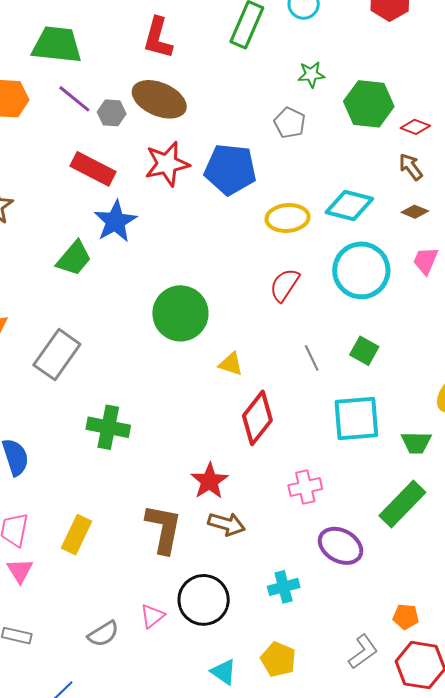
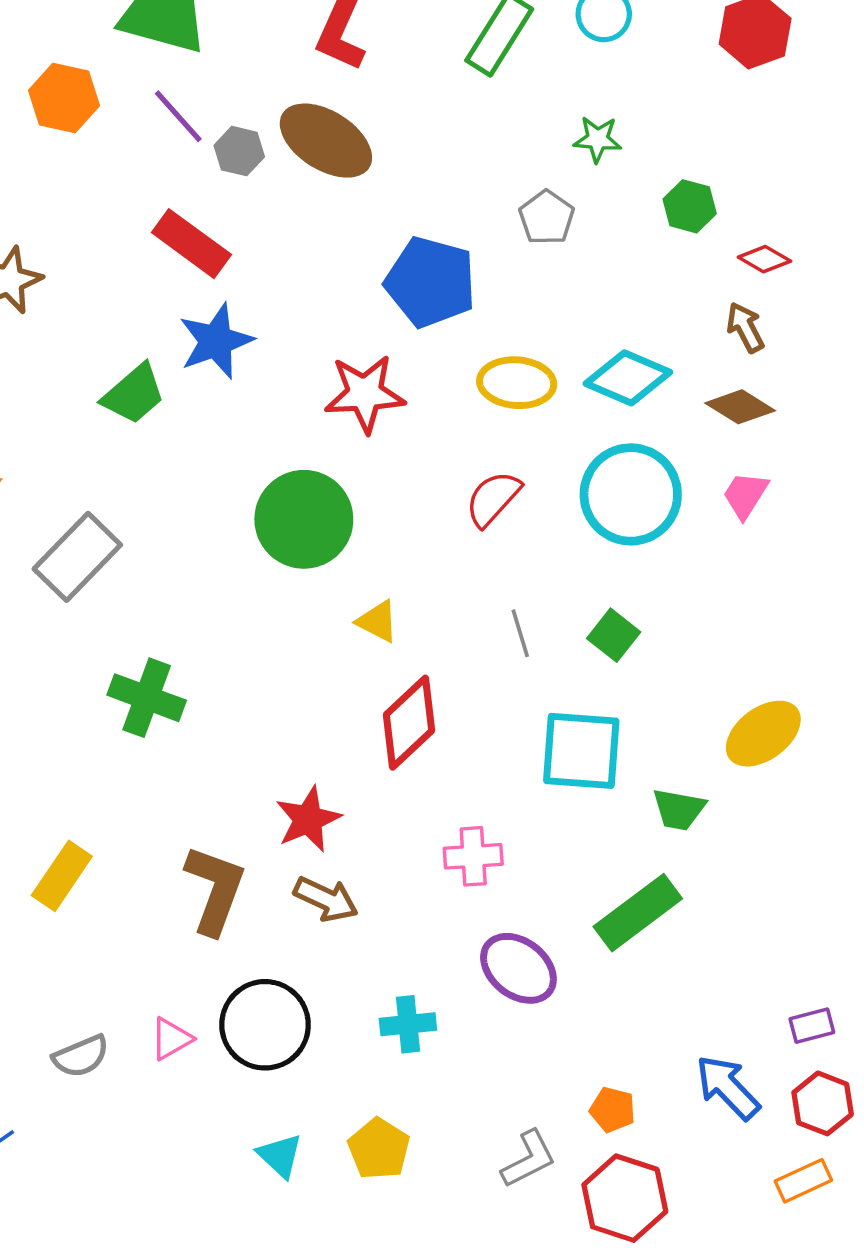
green hexagon: (369, 104) -> (690, 206), size x0.6
red star: (167, 164) -> (365, 394), moved
brown diamond: (415, 212) -> (740, 407), size x1.4

